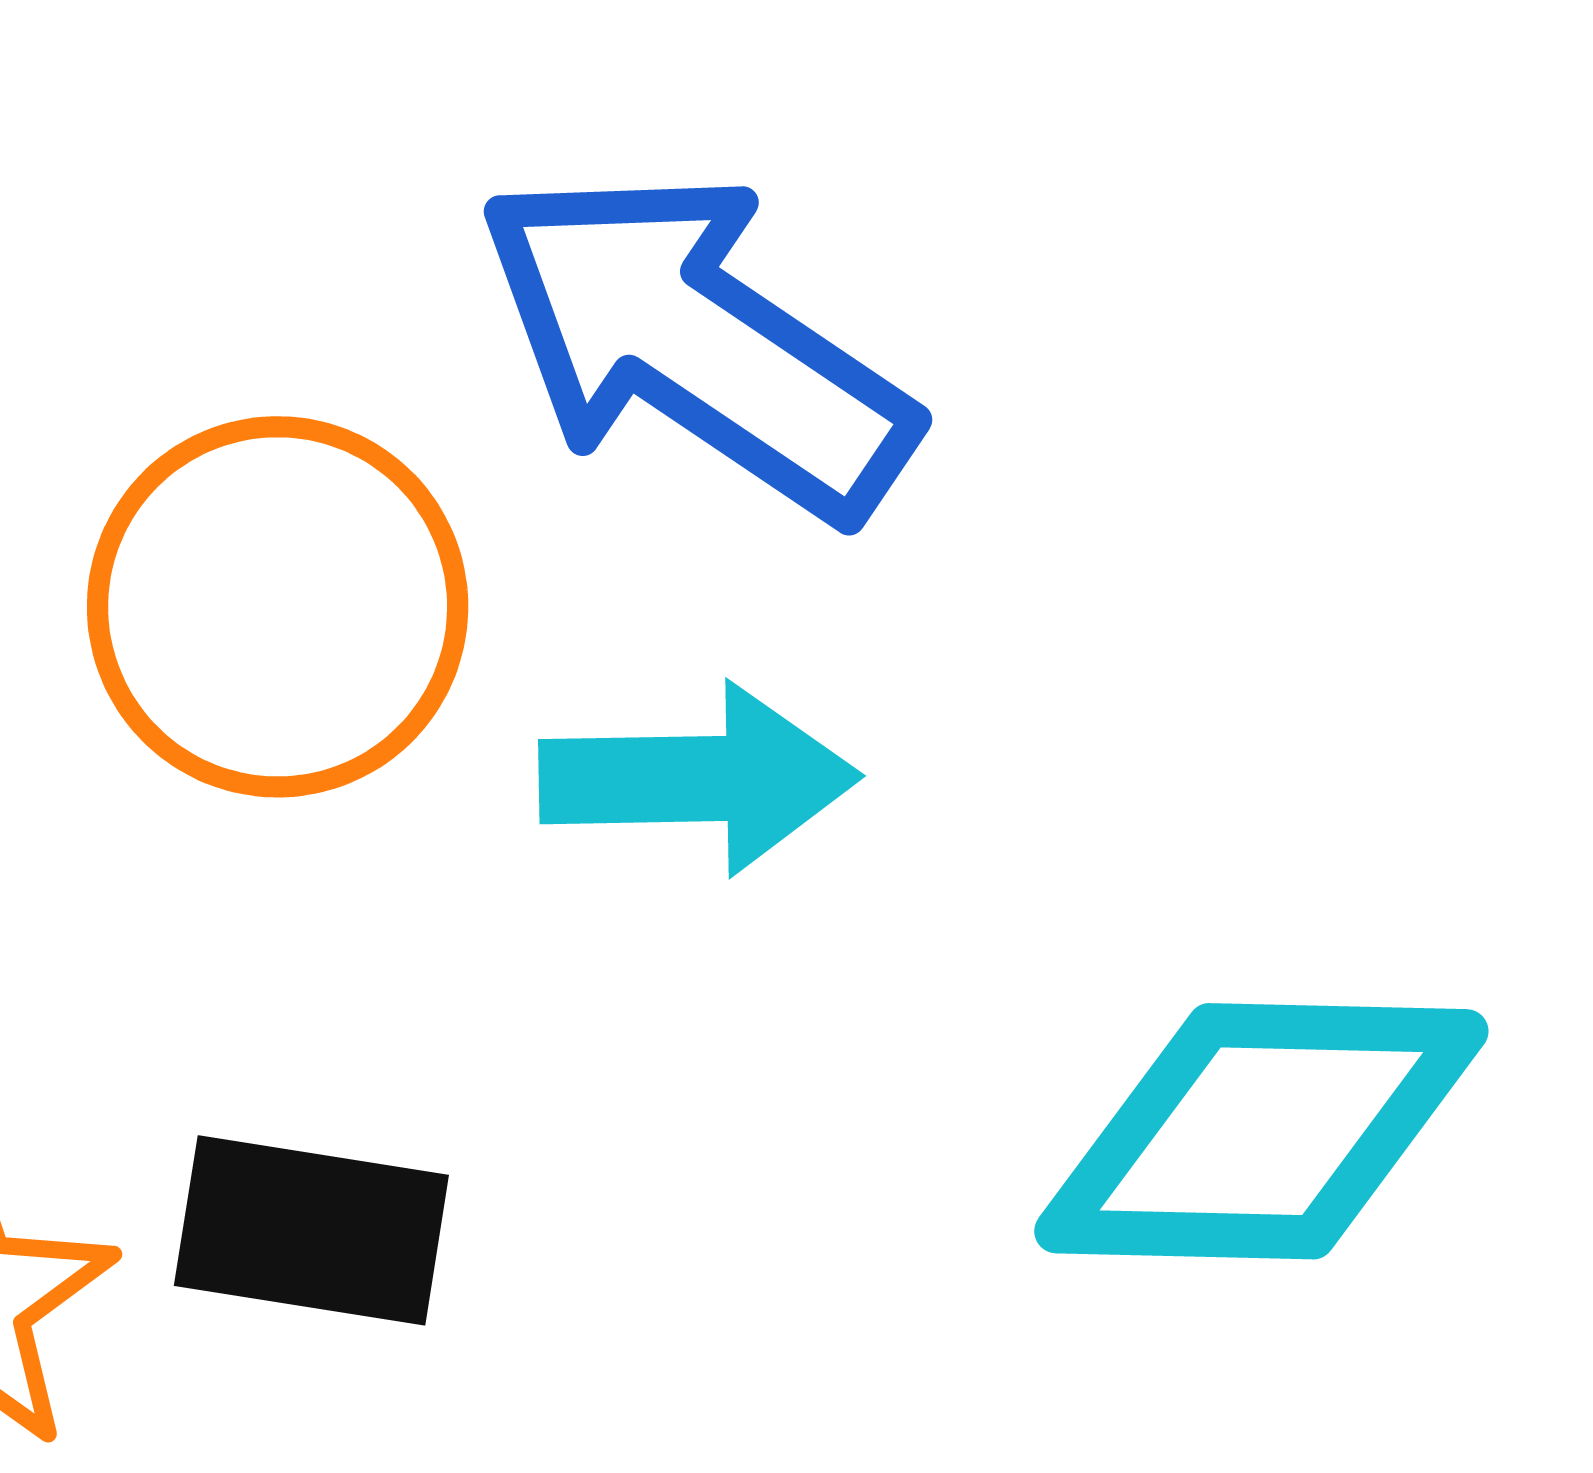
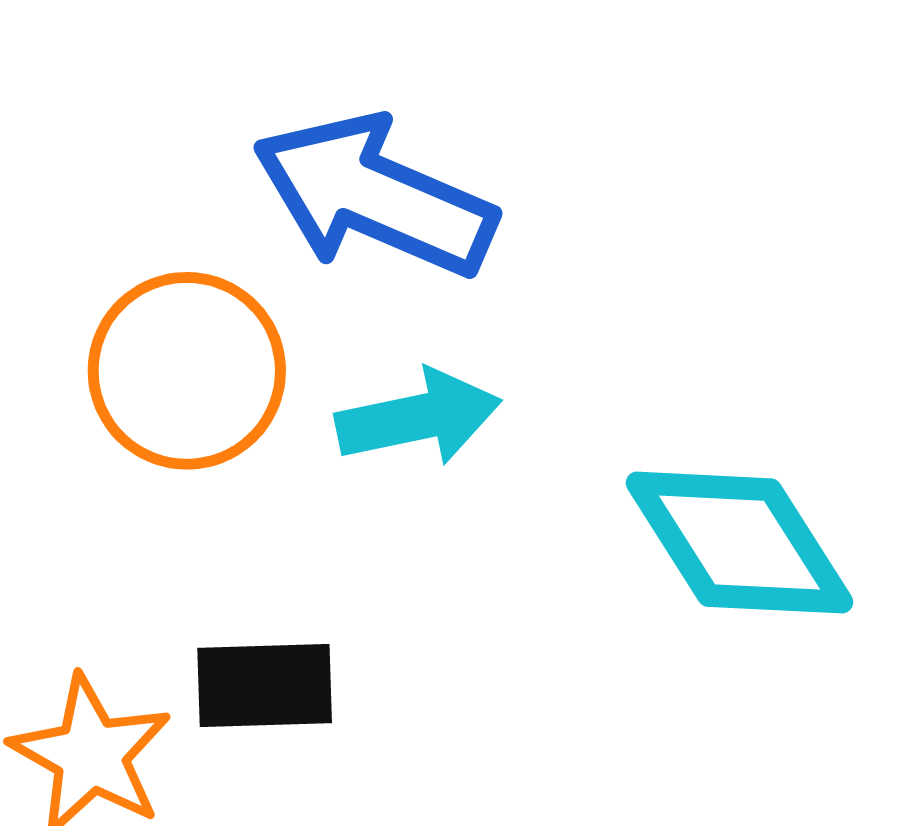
cyan diamond: (1261, 1131) -> (739, 543), turned 67

